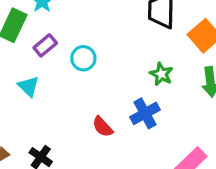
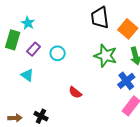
green star: (161, 74) -> (106, 56), size x1.6
blue cross: (145, 113) -> (126, 81), moved

